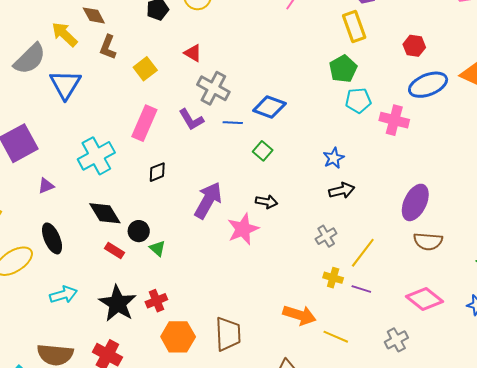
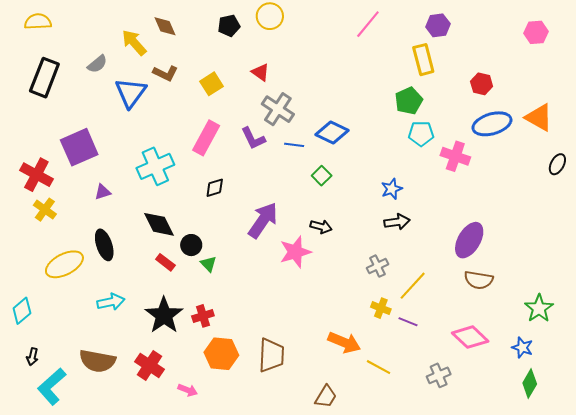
brown L-shape: (108, 47) -> (165, 73), moved, turned -90
gray semicircle: (30, 59) -> (97, 64), size x0.6

